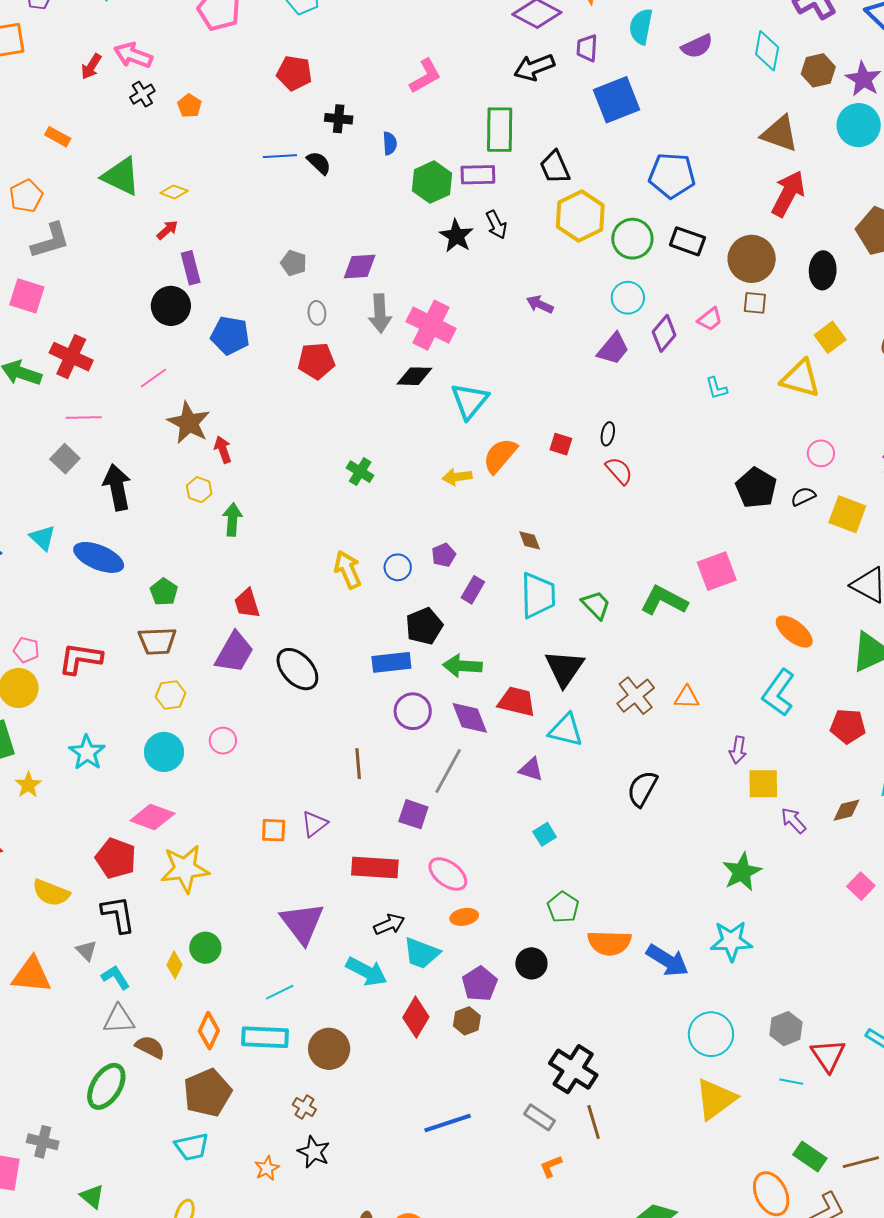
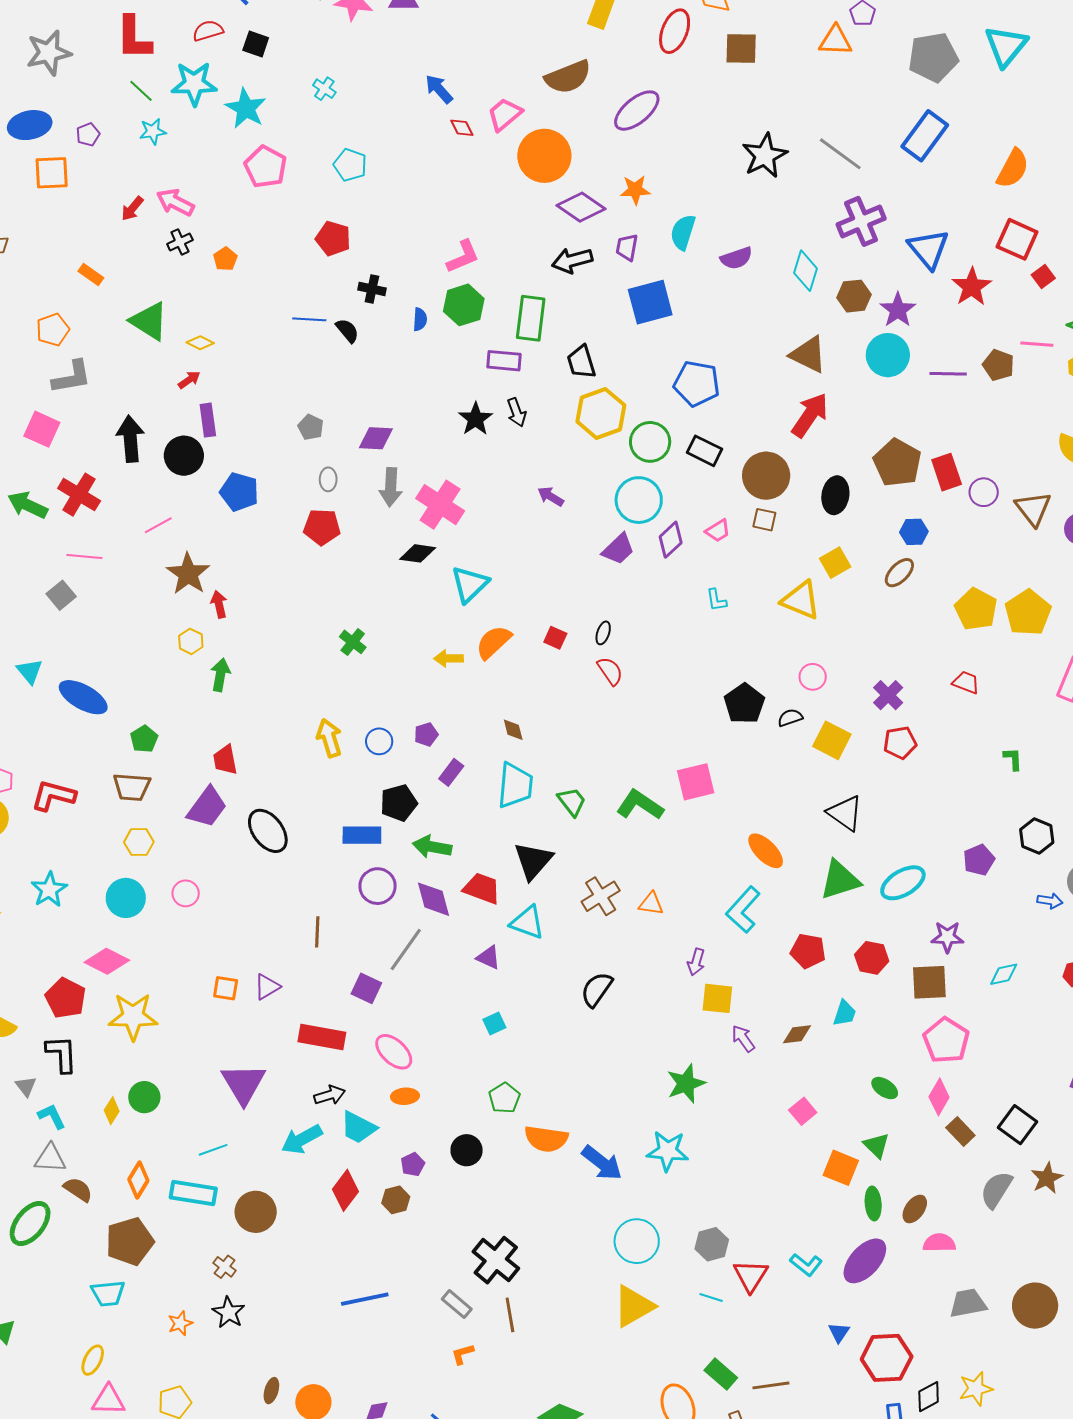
green hexagon: (432, 182) -> (464, 305), moved
cyan circle: (628, 298) -> (639, 500), size x1.4
black arrow: (117, 487) -> (130, 439), moved
cyan arrow: (367, 972) -> (302, 1139), turned 117
purple pentagon: (480, 984) -> (413, 1164), size x0.7

